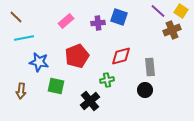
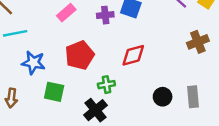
brown cross: (172, 30) -> (198, 42), moved
gray rectangle: (150, 67) -> (193, 97), moved
green cross: (107, 80) -> (106, 85), moved

